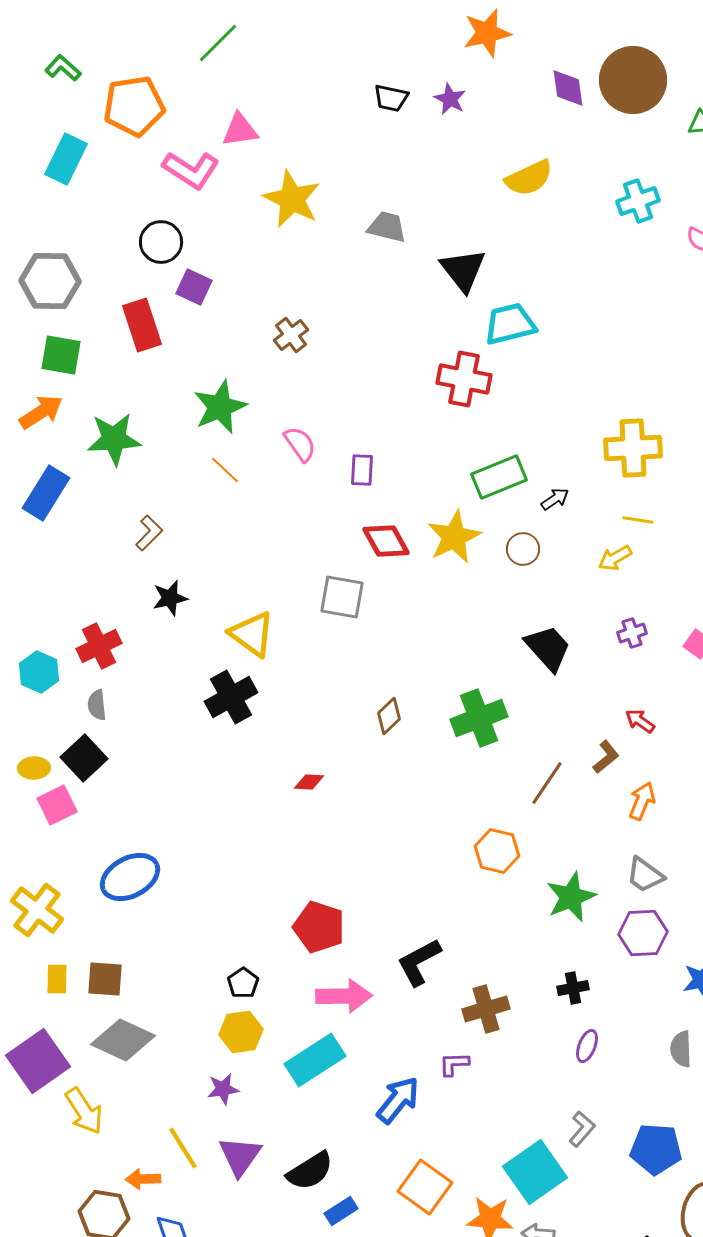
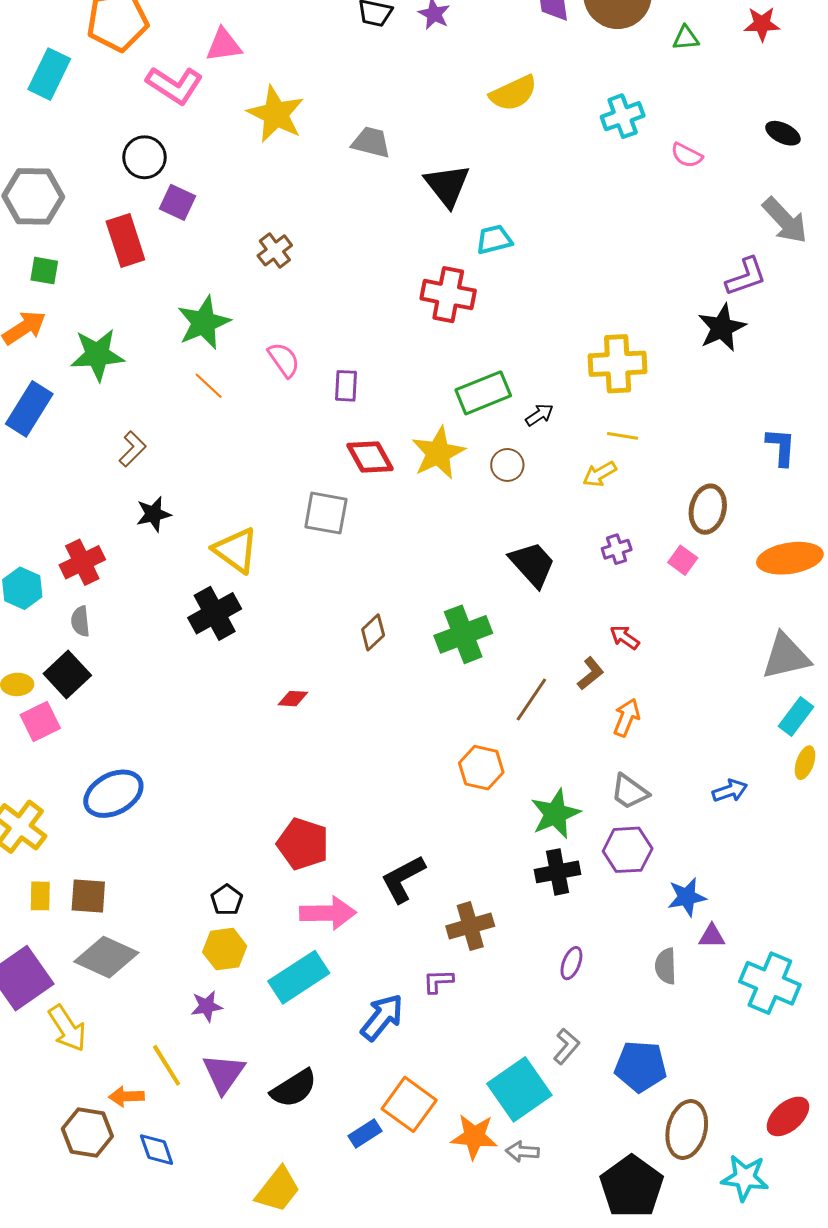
cyan trapezoid: (510, 324) -> (494, 239), size x0.7
green square: (61, 355) -> (44, 271), size x0.7
black cross: (573, 988) -> (557, 872), moved, size x1.4
blue rectangle: (341, 1211) -> (365, 1134), moved

